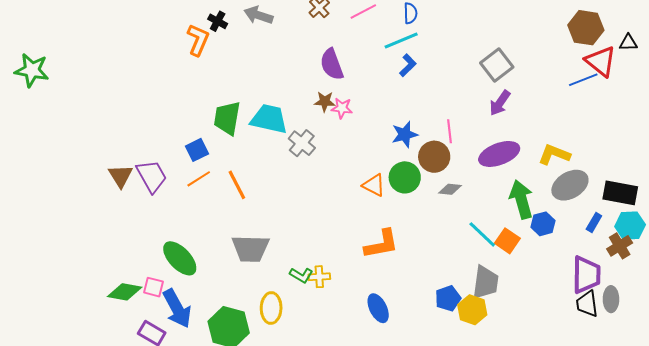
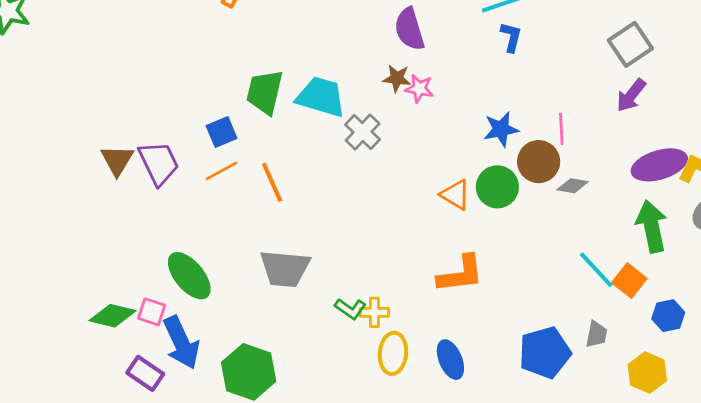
blue L-shape: (408, 65) -> (511, 37), turned -35
purple ellipse: (499, 154) -> (659, 165), moved
gray diamond: (450, 189) -> (573, 186), moved
blue hexagon: (543, 224) -> (668, 316), moved
gray trapezoid: (485, 282) -> (596, 334), size x0.6
blue pentagon: (448, 298) -> (545, 352), size x1.5
yellow ellipse: (271, 308) -> (393, 353), moved
yellow hexagon: (472, 310) -> (647, 372), moved

